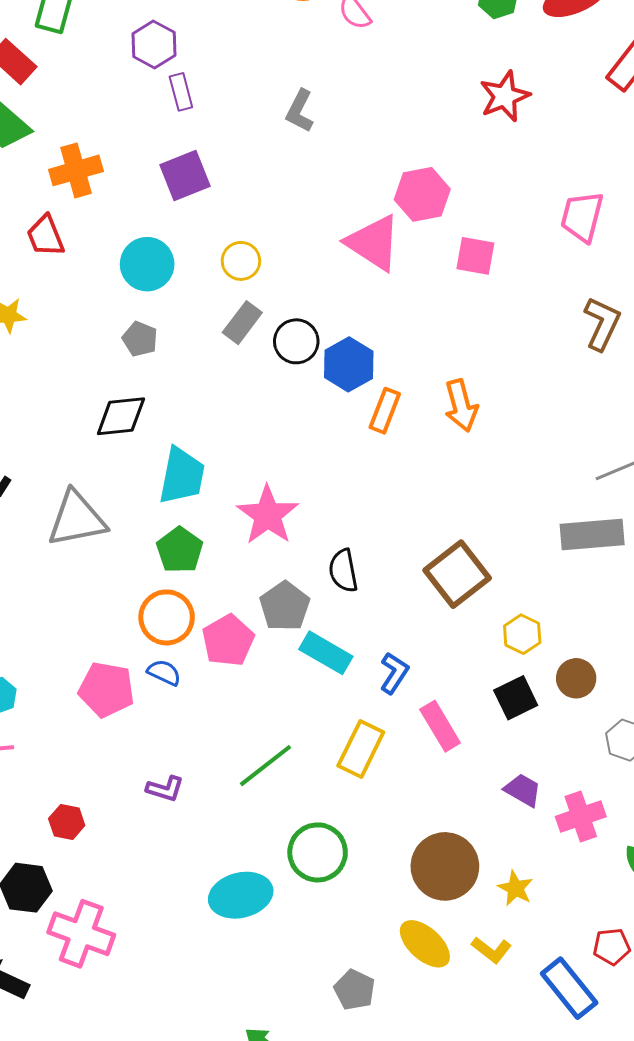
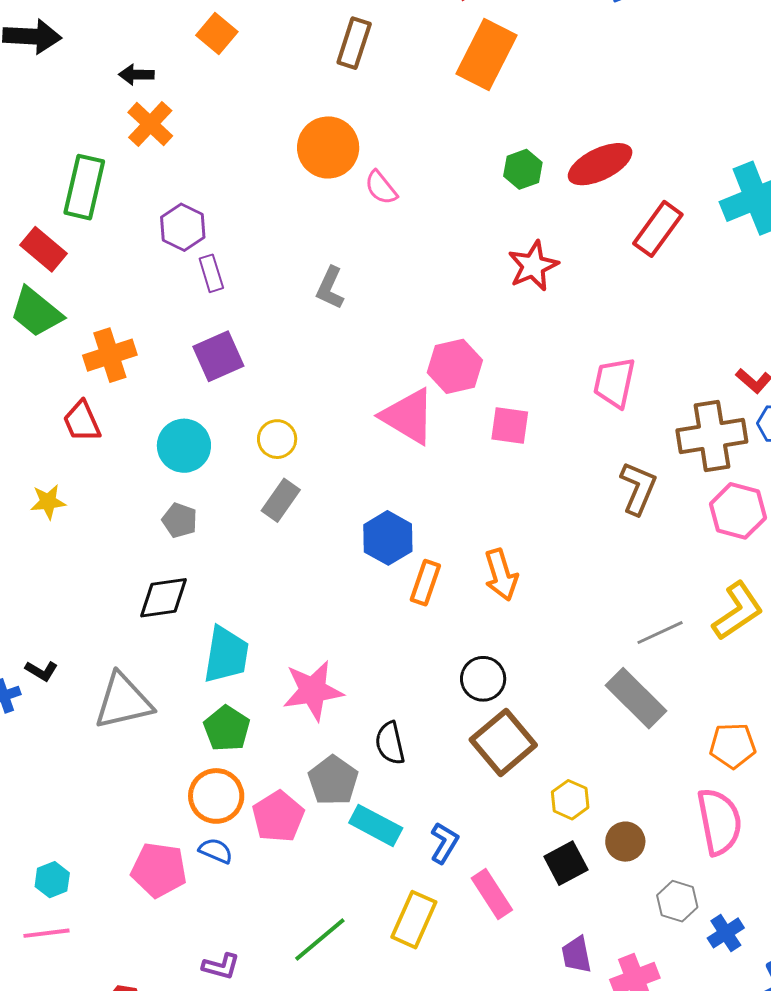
black circle: (296, 341) -> (483, 679), moved
pink star: (268, 515) -> (313, 691), turned 30
gray rectangle: (592, 535) -> (636, 698), turned 52
purple trapezoid: (523, 790) -> (576, 955), turned -129

